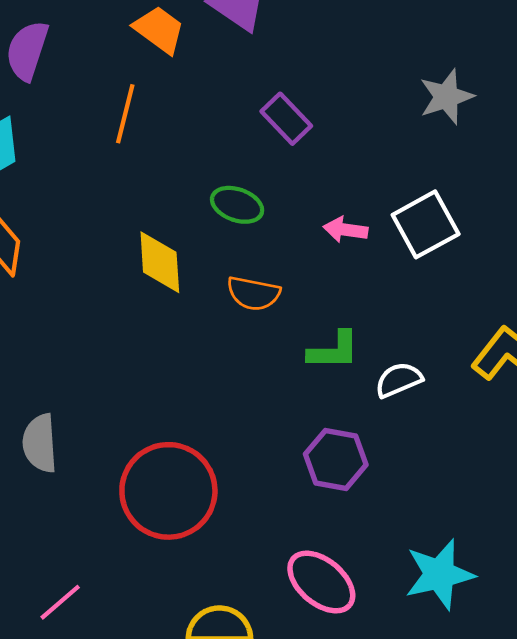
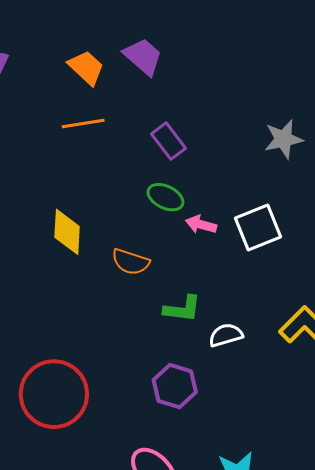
orange line: (125, 114) -> (83, 124), moved, turned 60
green ellipse: (237, 205) -> (165, 197), moved

